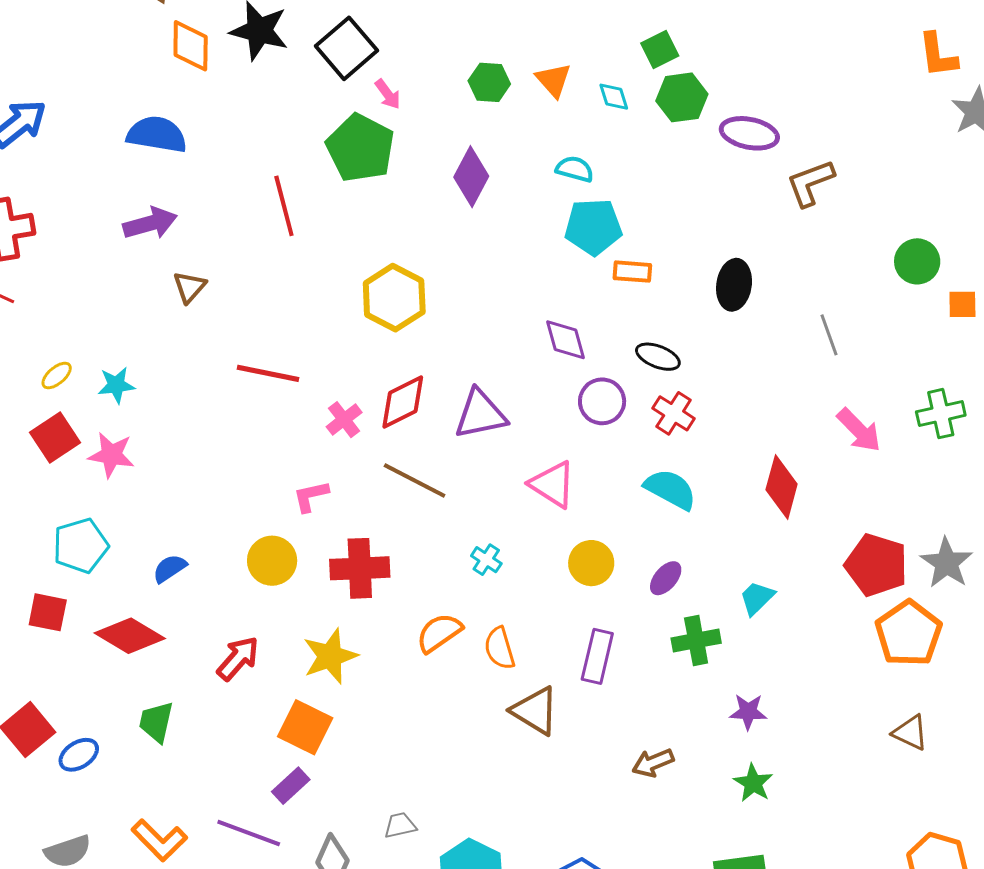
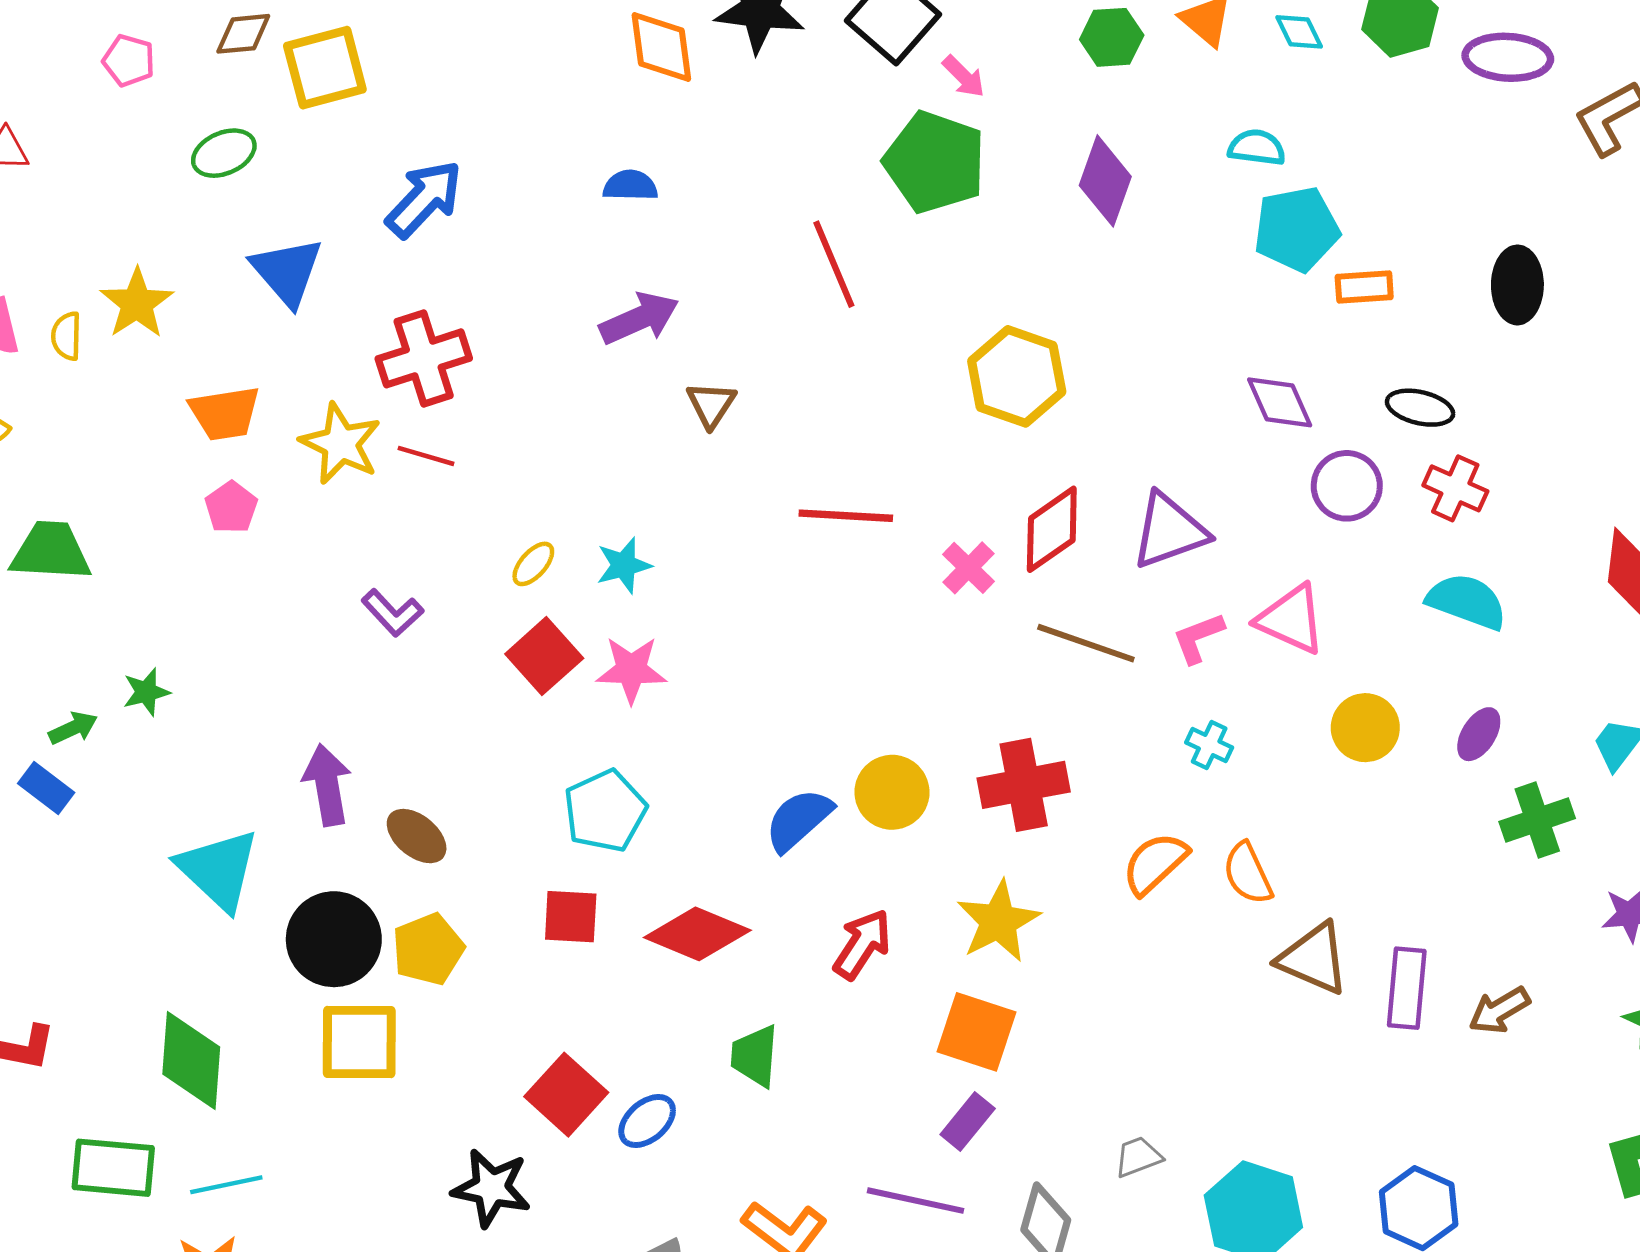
blue semicircle: (157, 134) -> (630, 186), size x0.6
pink L-shape: (311, 496) -> (1198, 638), moved
blue semicircle: (170, 568) -> (799, 820), moved, size x1.4
purple rectangle: (597, 656) -> (1407, 988), moved

